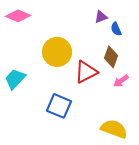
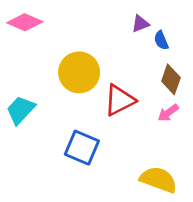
brown diamond: (111, 57) -> (171, 79), moved

